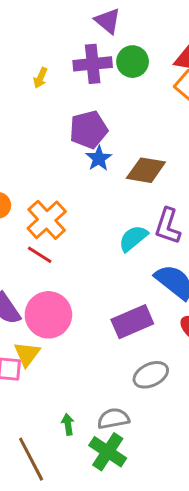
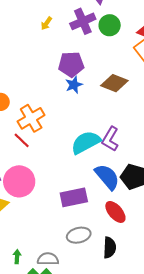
purple cross: (93, 64) -> (83, 21), turned -30
brown diamond: (146, 170) -> (114, 83), moved
cyan semicircle: (133, 238) -> (86, 142), size x1.4

